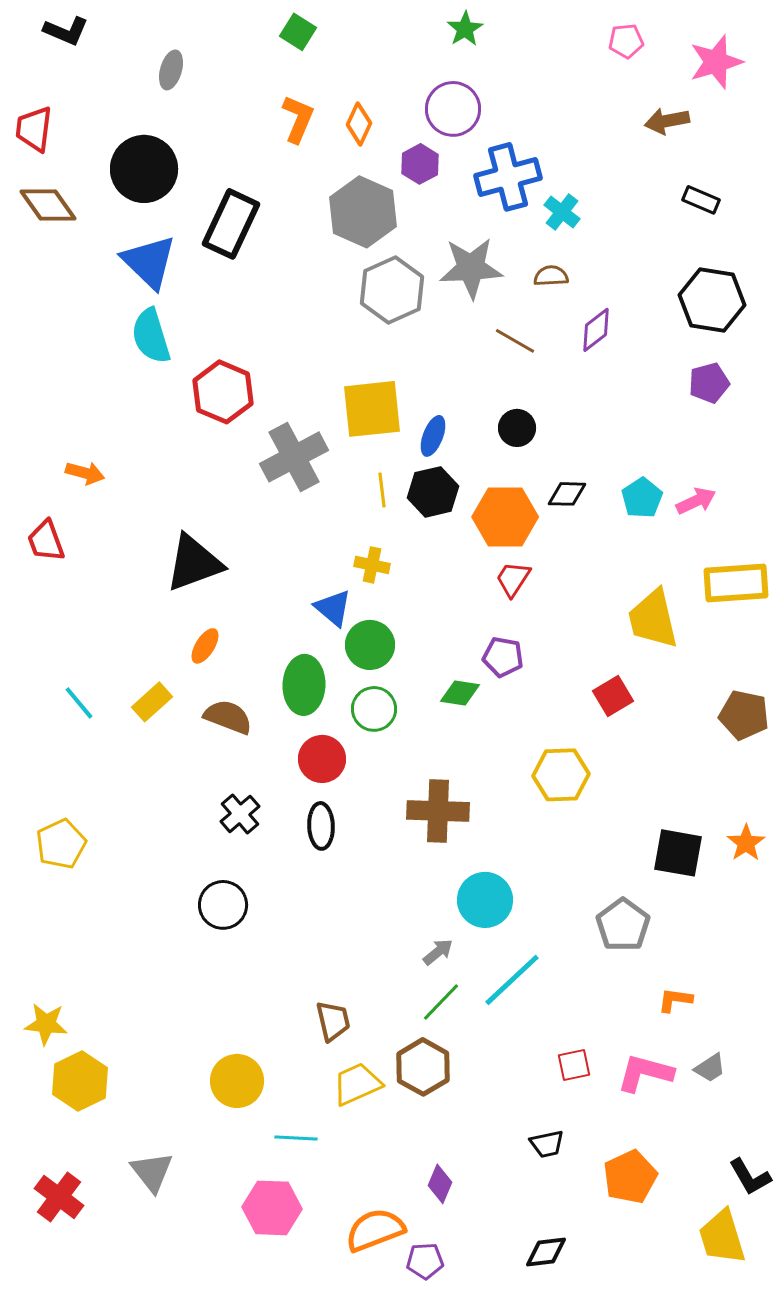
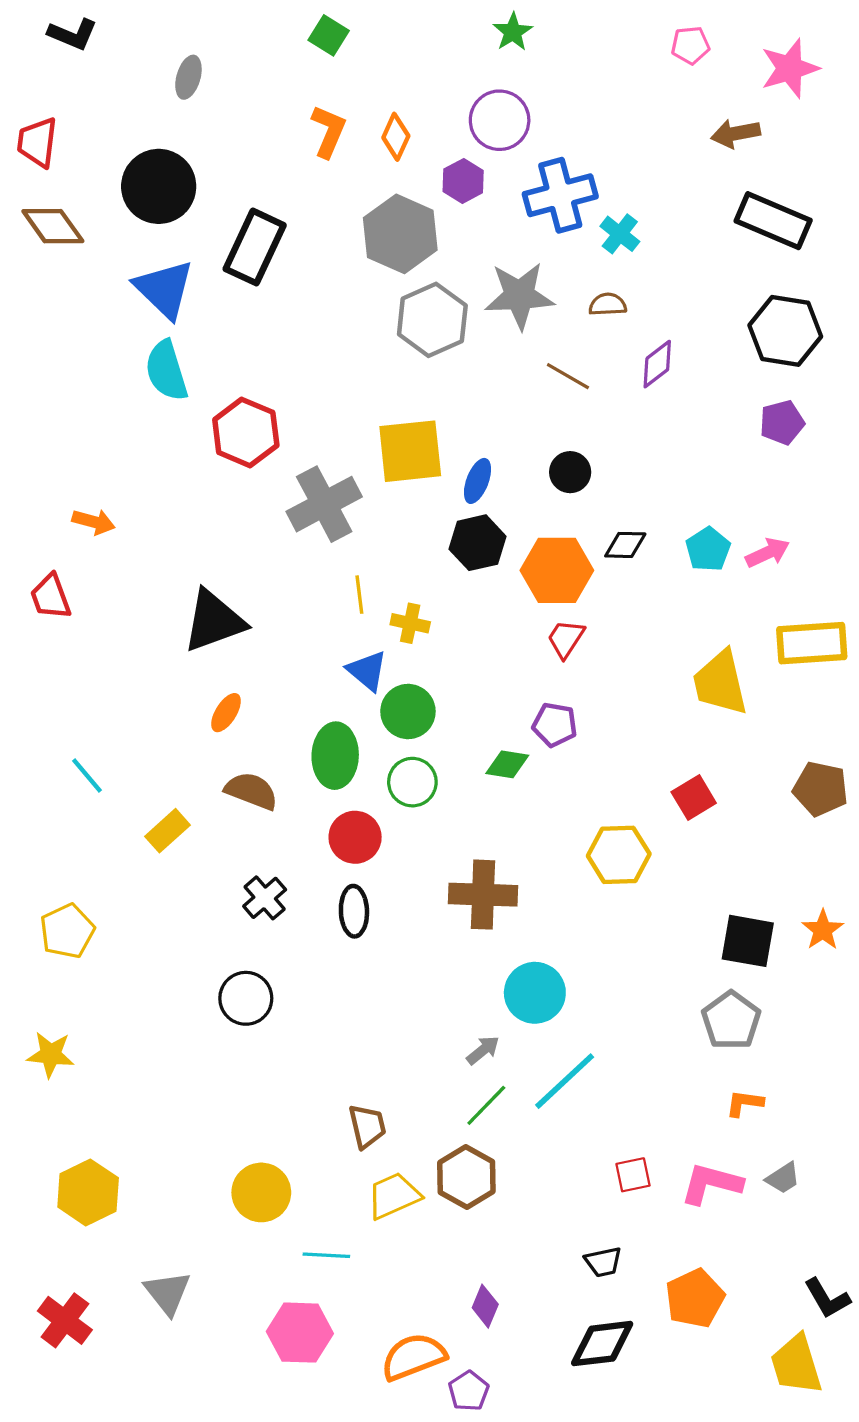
black rectangle: (701, 200) -> (773, 221), size x1.8
yellow line: (382, 490) -> (359, 595), moved
red square: (613, 696) -> (694, 798), moved
yellow rectangle: (152, 702) -> (168, 831), moved
gray pentagon: (623, 925) -> (731, 1020), moved
yellow star: (46, 1024) -> (51, 1055), moved
black diamond: (546, 1252) -> (602, 1344), moved, size x1.4
purple pentagon: (425, 1261) -> (469, 1391), turned -30

